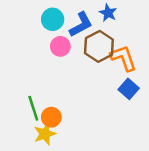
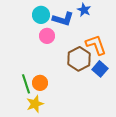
blue L-shape: (81, 24) -> (63, 19), turned 45
brown hexagon: (99, 46) -> (79, 59), moved
orange circle: (51, 117) -> (40, 83), moved

